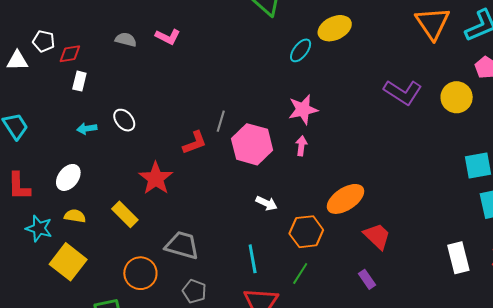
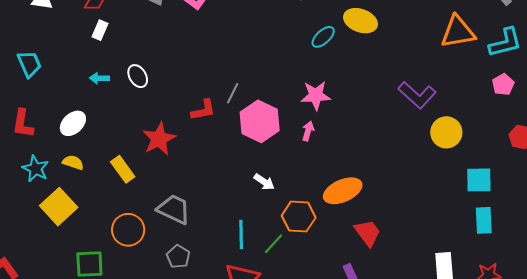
orange triangle: (433, 23) -> (458, 32), turned 45
yellow ellipse: (335, 28) -> (360, 21), turned 36
yellow circle: (457, 97) -> (446, 132), moved
green line: (300, 273) -> (273, 244), moved

